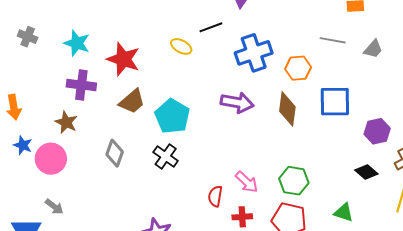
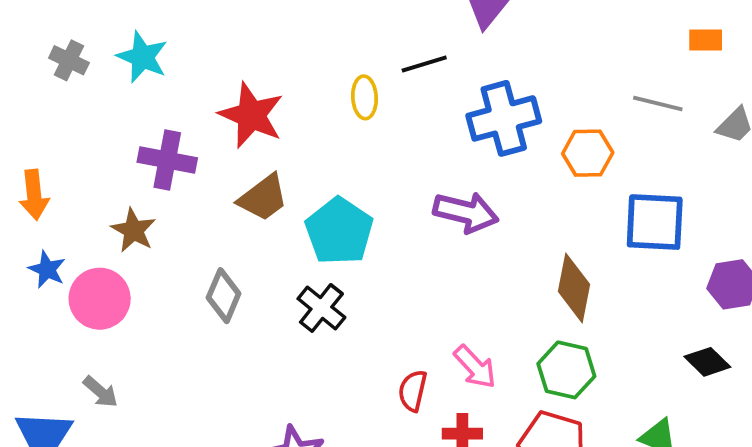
cyan star: (77, 43) -> (142, 57), moved
yellow ellipse: (181, 46) -> (364, 97), turned 55
brown diamond: (287, 109) -> (574, 288), moved

